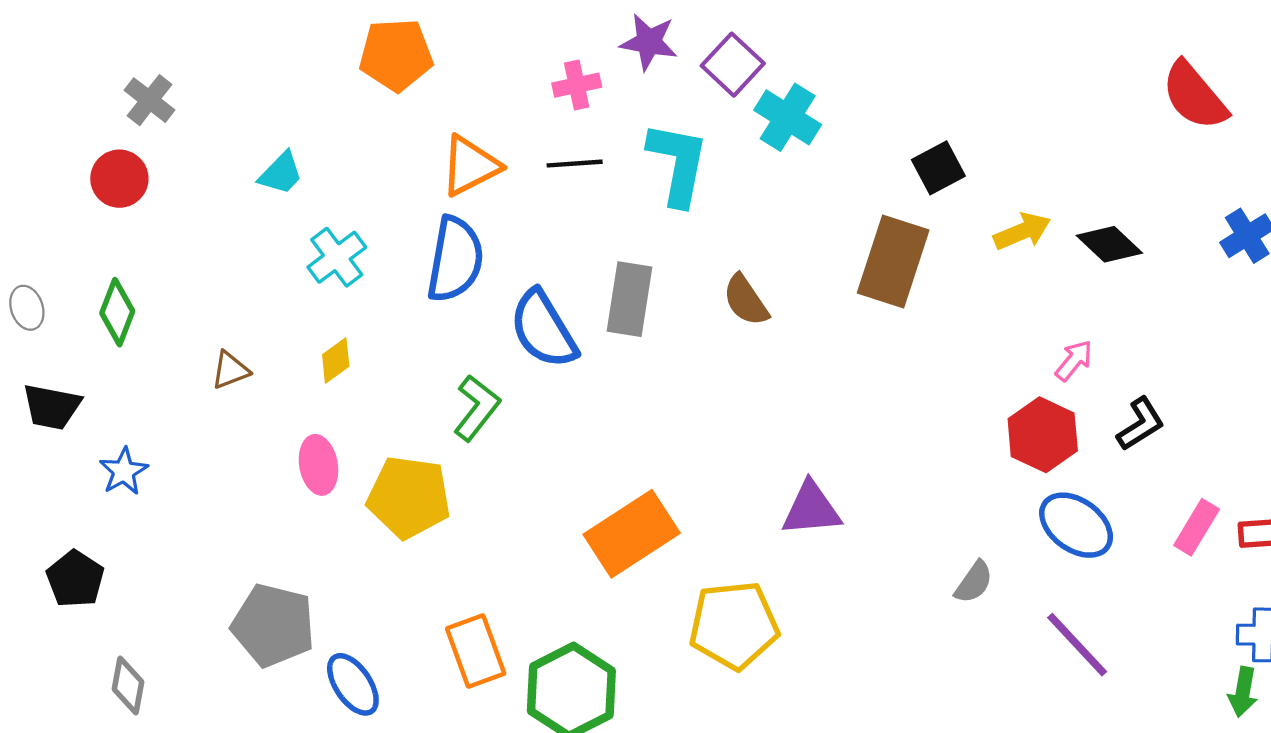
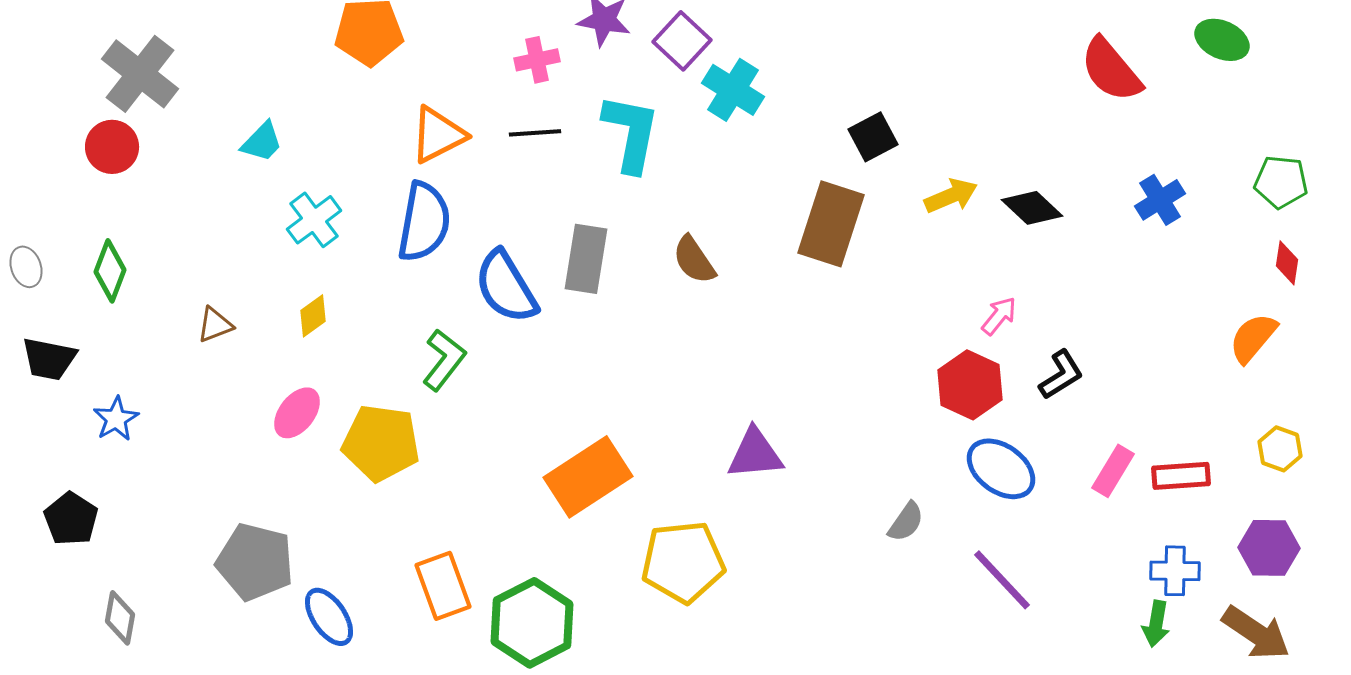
gray cross: (150, 100) -> (140, 74), size x1.6
pink ellipse: (318, 465) -> (297, 413), turned 48

